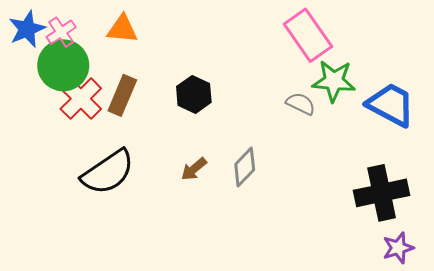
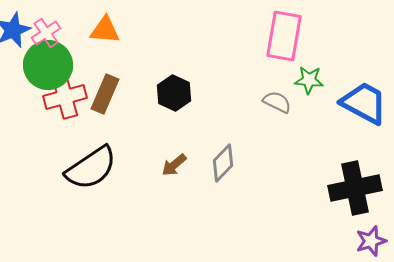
pink rectangle: (308, 35) -> (284, 36), turned 45
green star: (334, 81) -> (309, 80), size x0.7
red cross: (81, 99) -> (65, 97), turned 30

